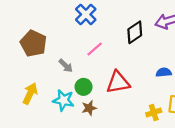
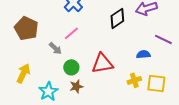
pink line: (95, 49) -> (71, 33), moved
cyan star: (63, 100) -> (48, 91), moved, turned 30
yellow cross: (154, 112) -> (134, 80), moved

